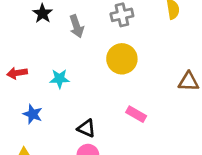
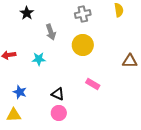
gray arrow: (77, 26) -> (51, 32), moved
blue star: (33, 114) -> (20, 92), moved

